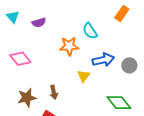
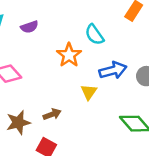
orange star: (69, 46) -> (69, 55), turned -30
brown arrow: (54, 92) -> (52, 114), turned -96

